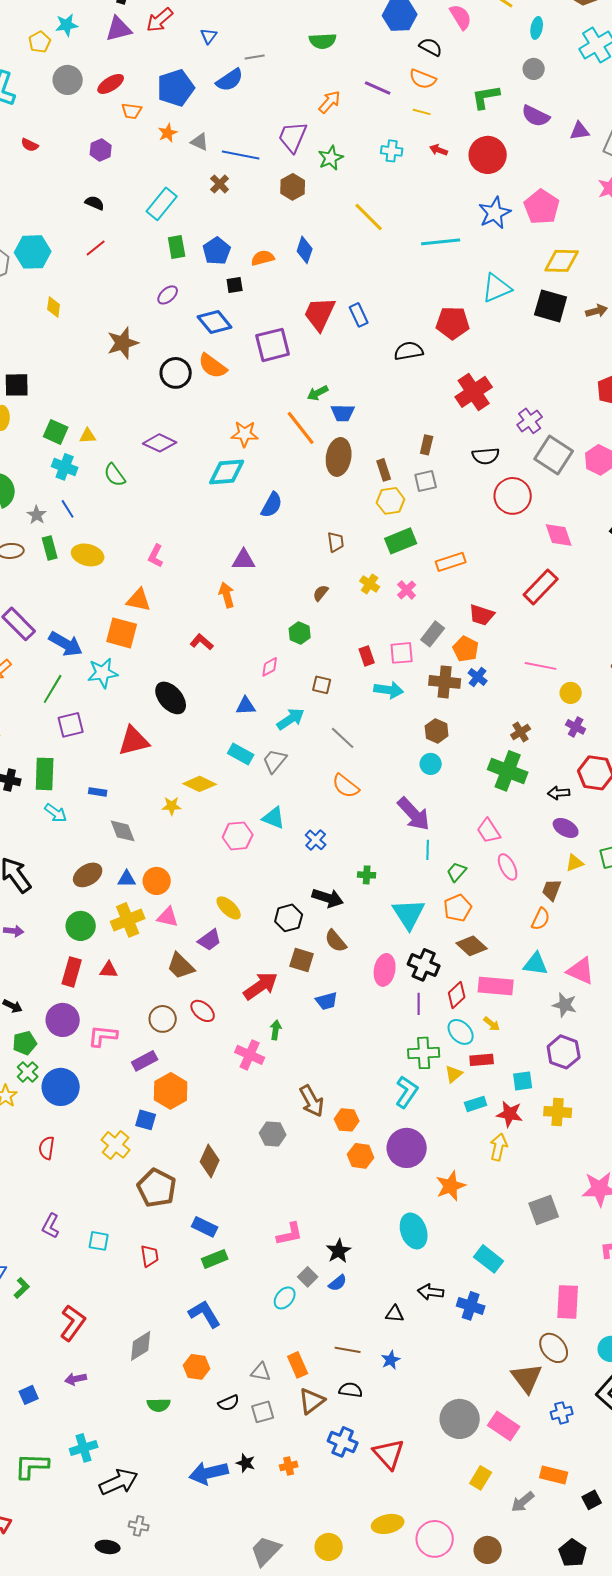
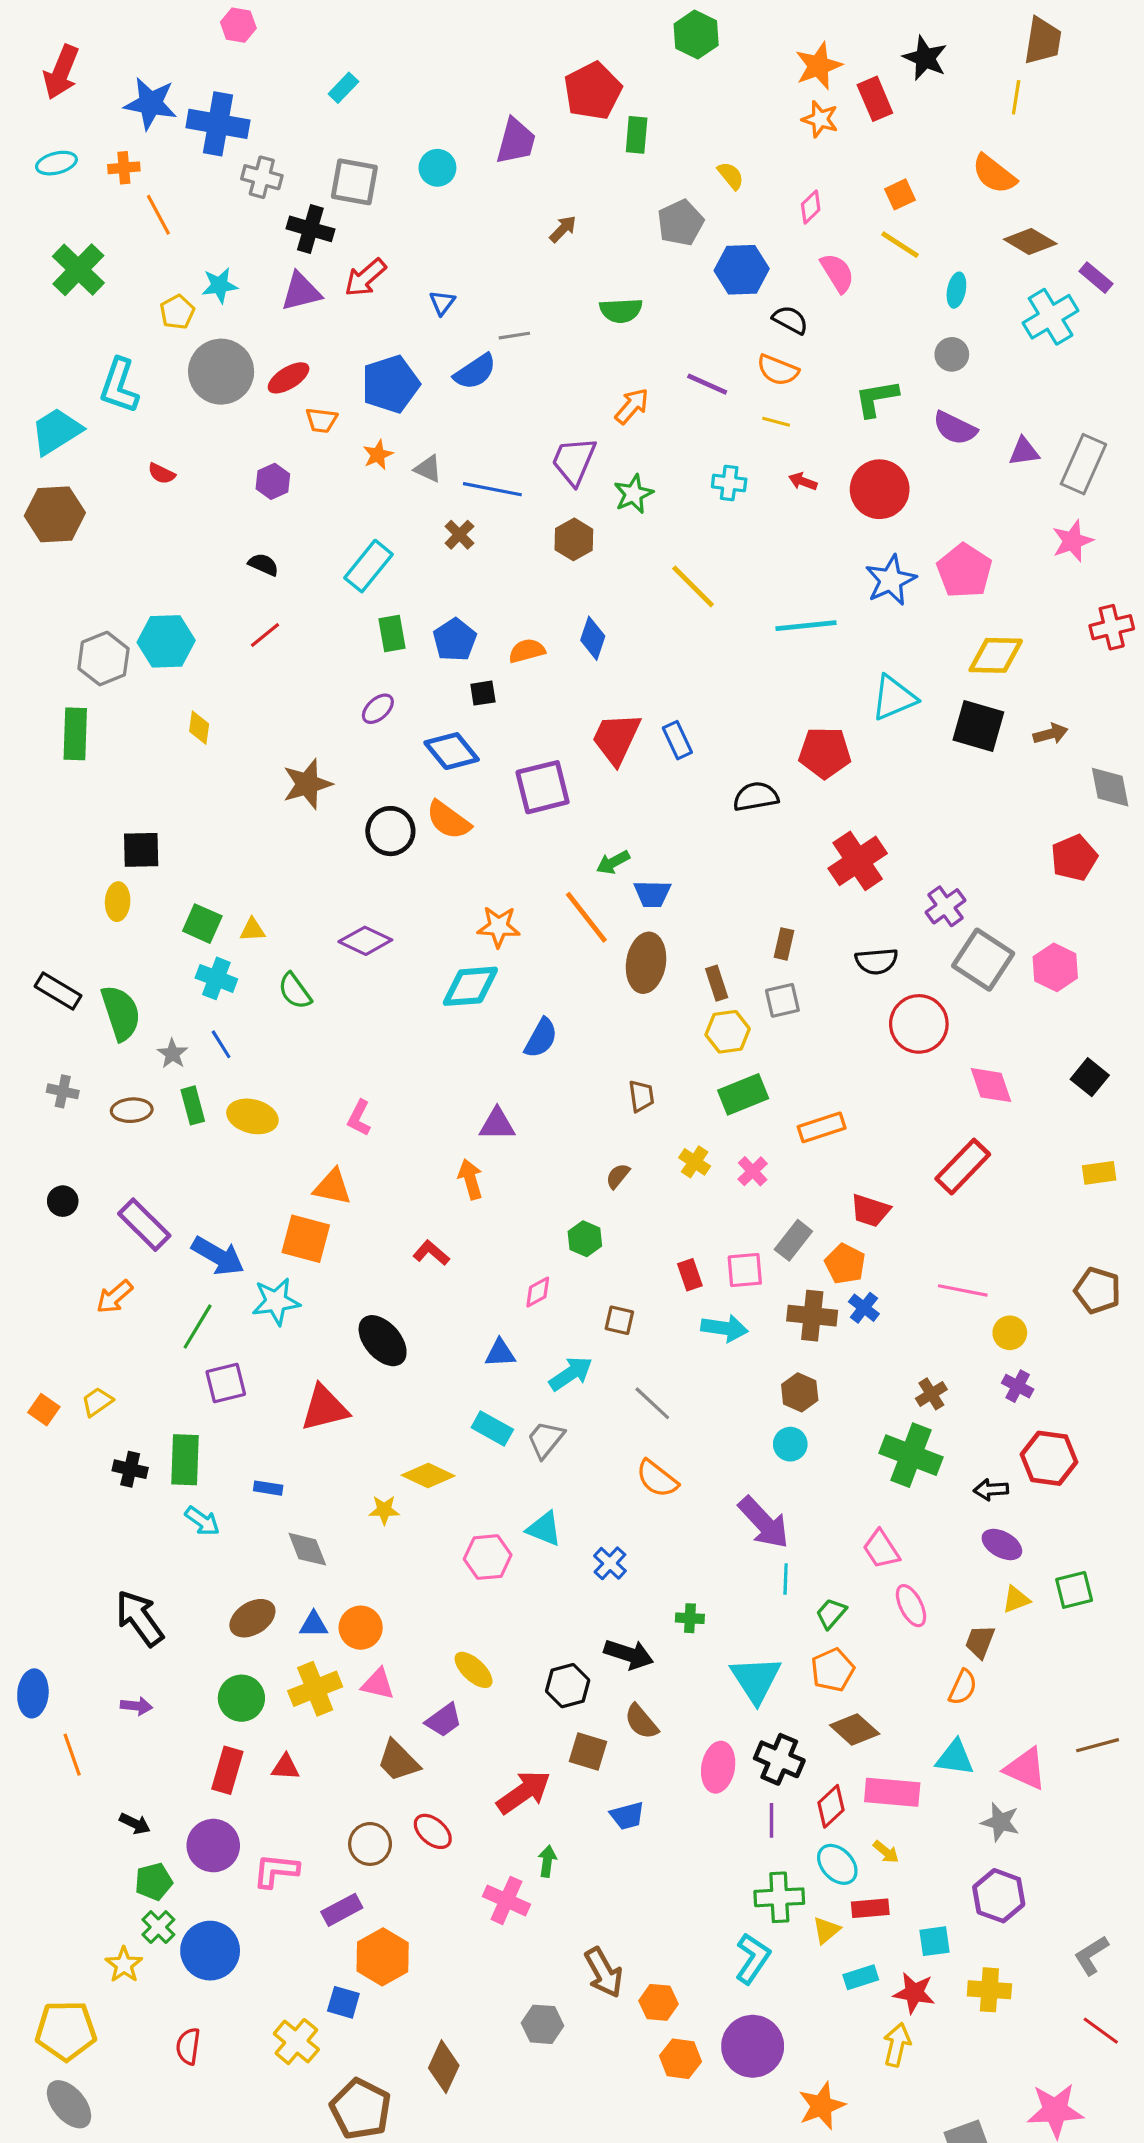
gray circle: (68, 80) -> (221, 372), size x1.4

